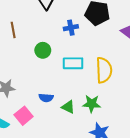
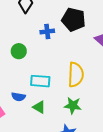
cyan rectangle: (73, 63) -> (40, 81), moved
green star: (92, 104) -> (73, 106), moved

